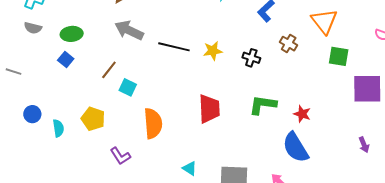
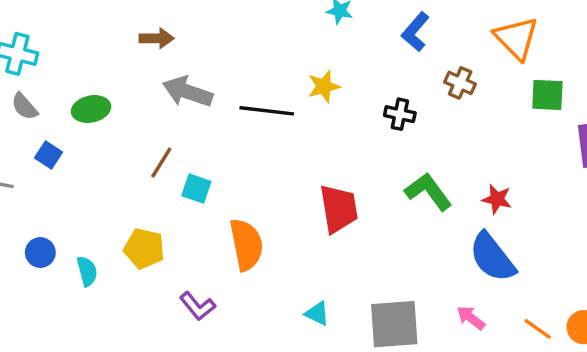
gray semicircle: (33, 28) -> (24, 106), turned 42
yellow star: (213, 51) -> (324, 86), moved
blue square: (66, 60) -> (48, 155), moved
green L-shape: (263, 105) -> (428, 192), turned 52

